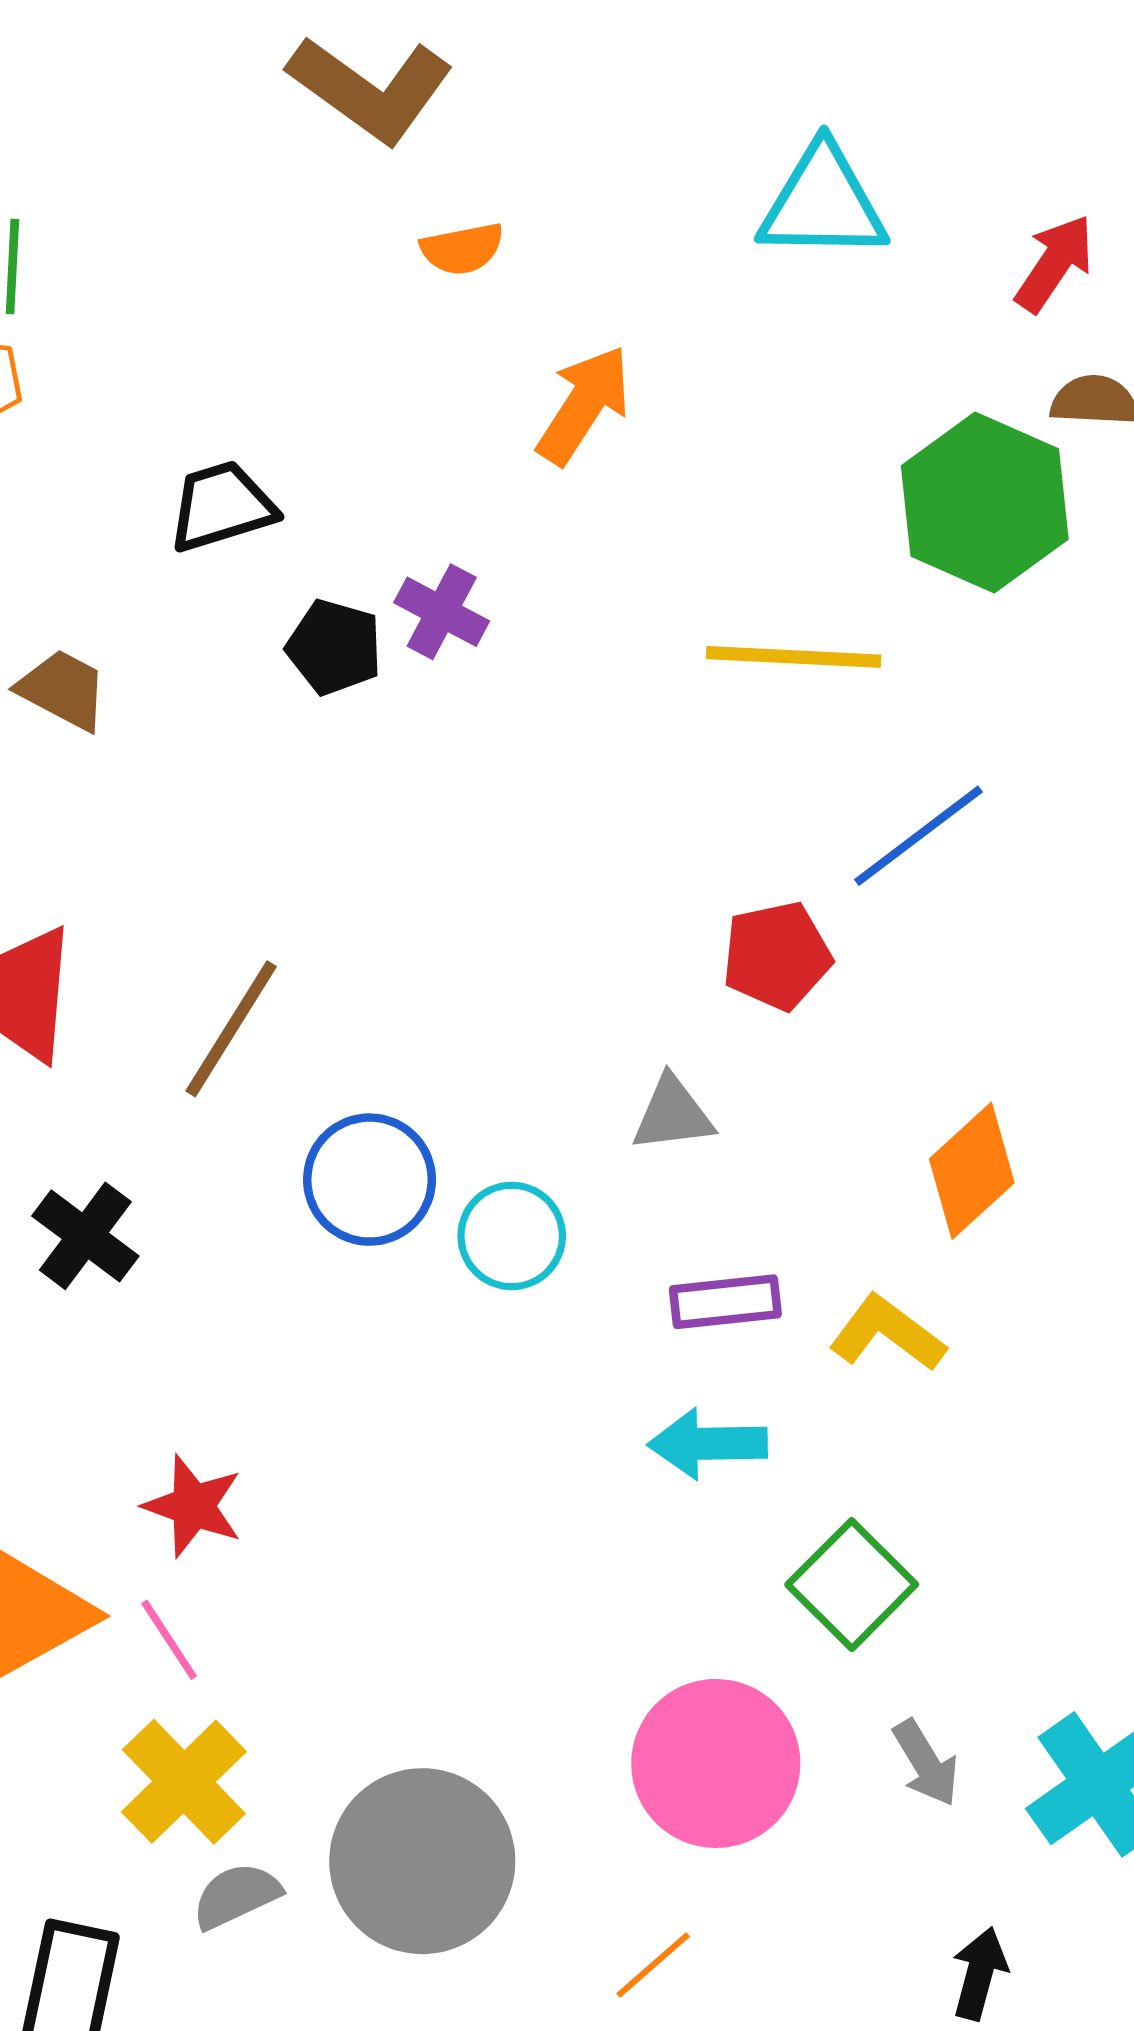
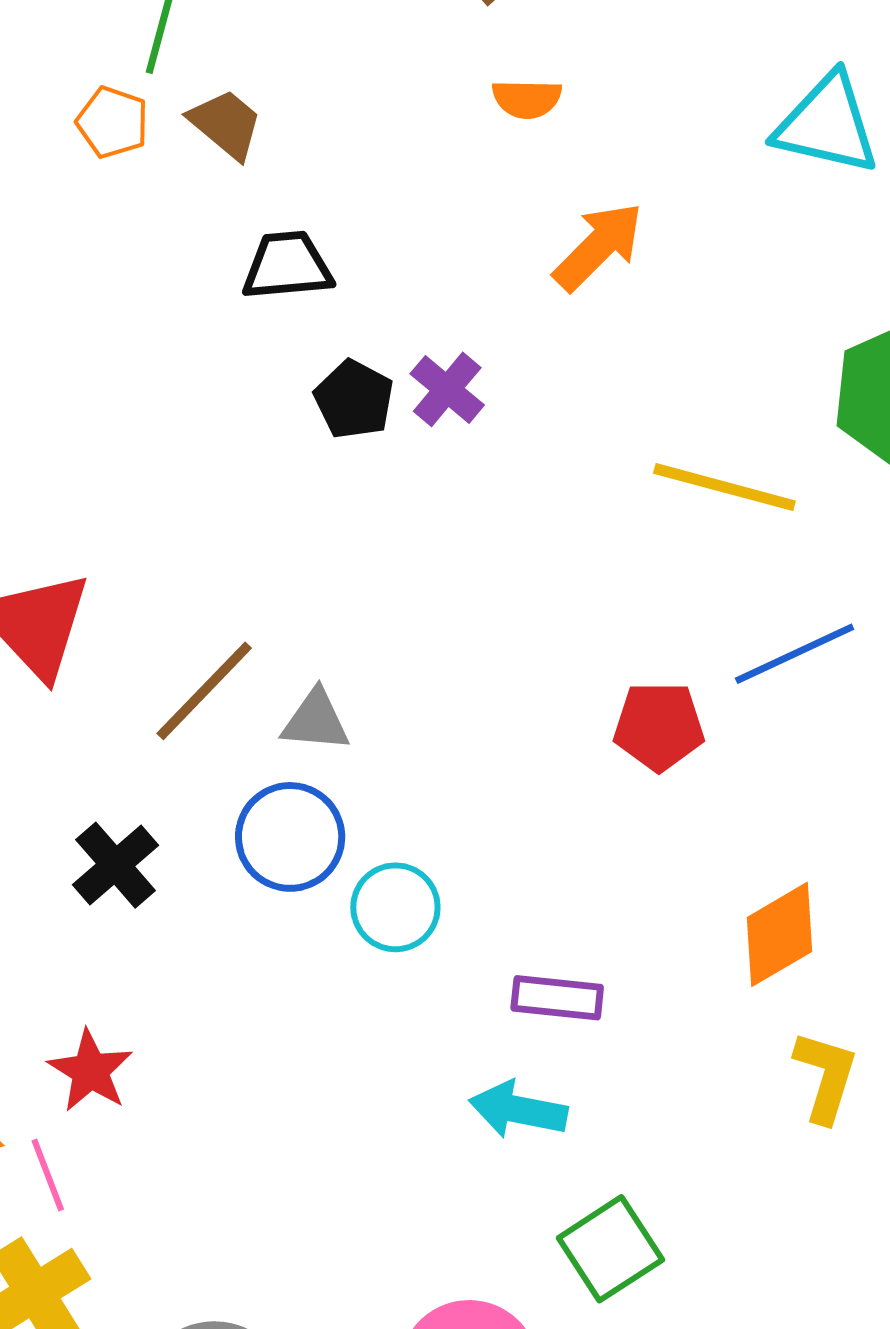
brown trapezoid: (63, 690) -> (226, 124), moved
gray triangle: (673, 1114) -> (316, 721), moved
black cross: (85, 1236) -> (116, 865), moved
yellow L-shape: (887, 1333) -> (826, 1077), moved, turned 58

